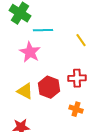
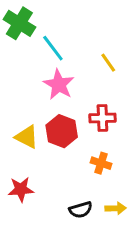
cyan line: (43, 30) -> (53, 48), turned 54
pink star: (30, 52) -> (59, 84), moved

